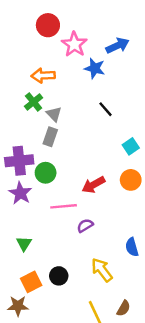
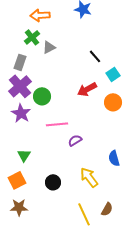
black line: (106, 109) -> (95, 56), moved
gray triangle: (54, 114) -> (49, 47), turned 48
gray rectangle: (50, 137) -> (20, 62), moved
purple cross: (19, 161) -> (20, 86), turned -35
red arrow: (94, 185) -> (87, 89), moved
orange square: (31, 282) -> (17, 180), moved

